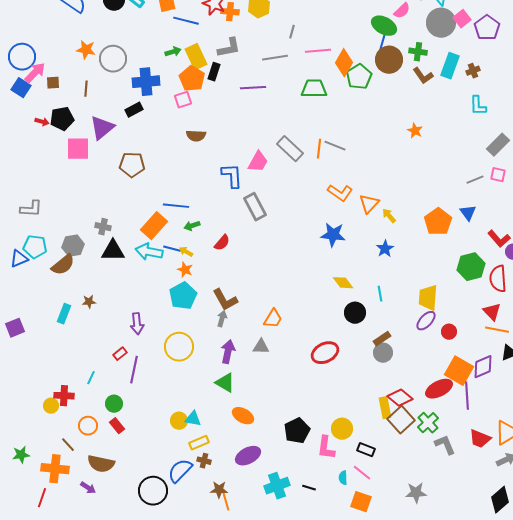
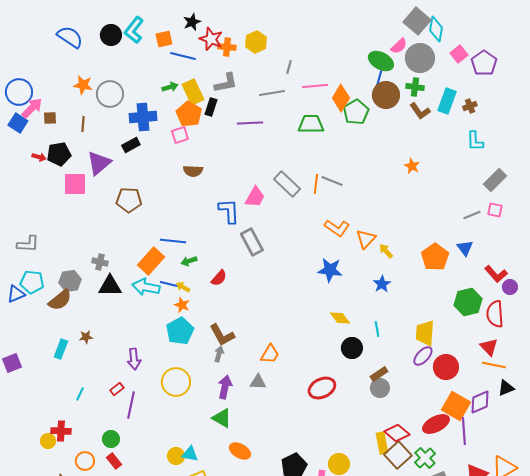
gray circle: (441, 23) -> (420, 58), moved
red circle: (449, 332) -> (446, 367), size x1.6
cyan line: (91, 378) -> (80, 394), moved

